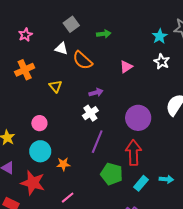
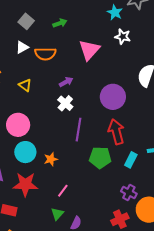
white triangle: (61, 49) -> (22, 47), turned -32
orange semicircle: (83, 60) -> (45, 54), turned -30
pink triangle: (126, 67) -> (89, 50), size x1.6
pink circle: (39, 123) -> (18, 125), size x1.5

